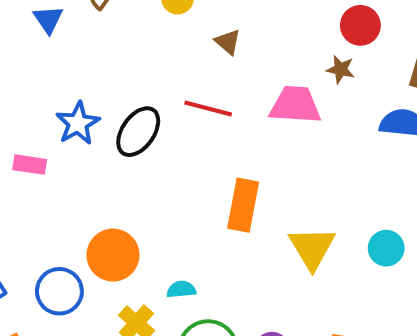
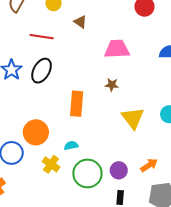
brown star: (340, 69) -> (112, 85), moved
red line: (208, 109) -> (42, 37), moved
orange rectangle: (243, 205) -> (77, 104), moved

